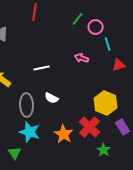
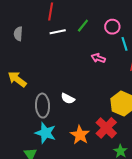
green line: (78, 19) -> (83, 26), moved
white line: (42, 68) -> (58, 32), moved

